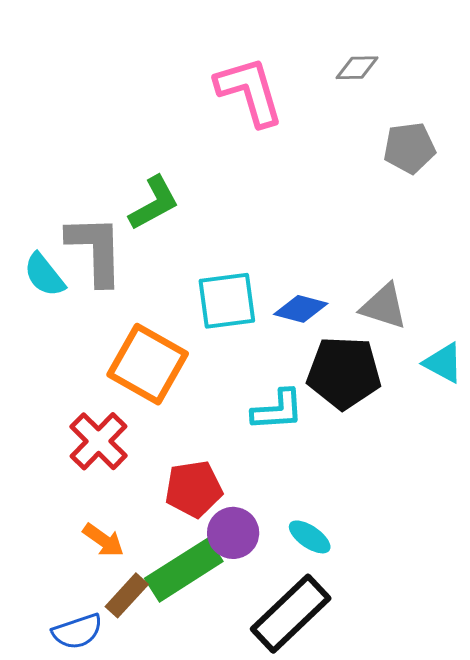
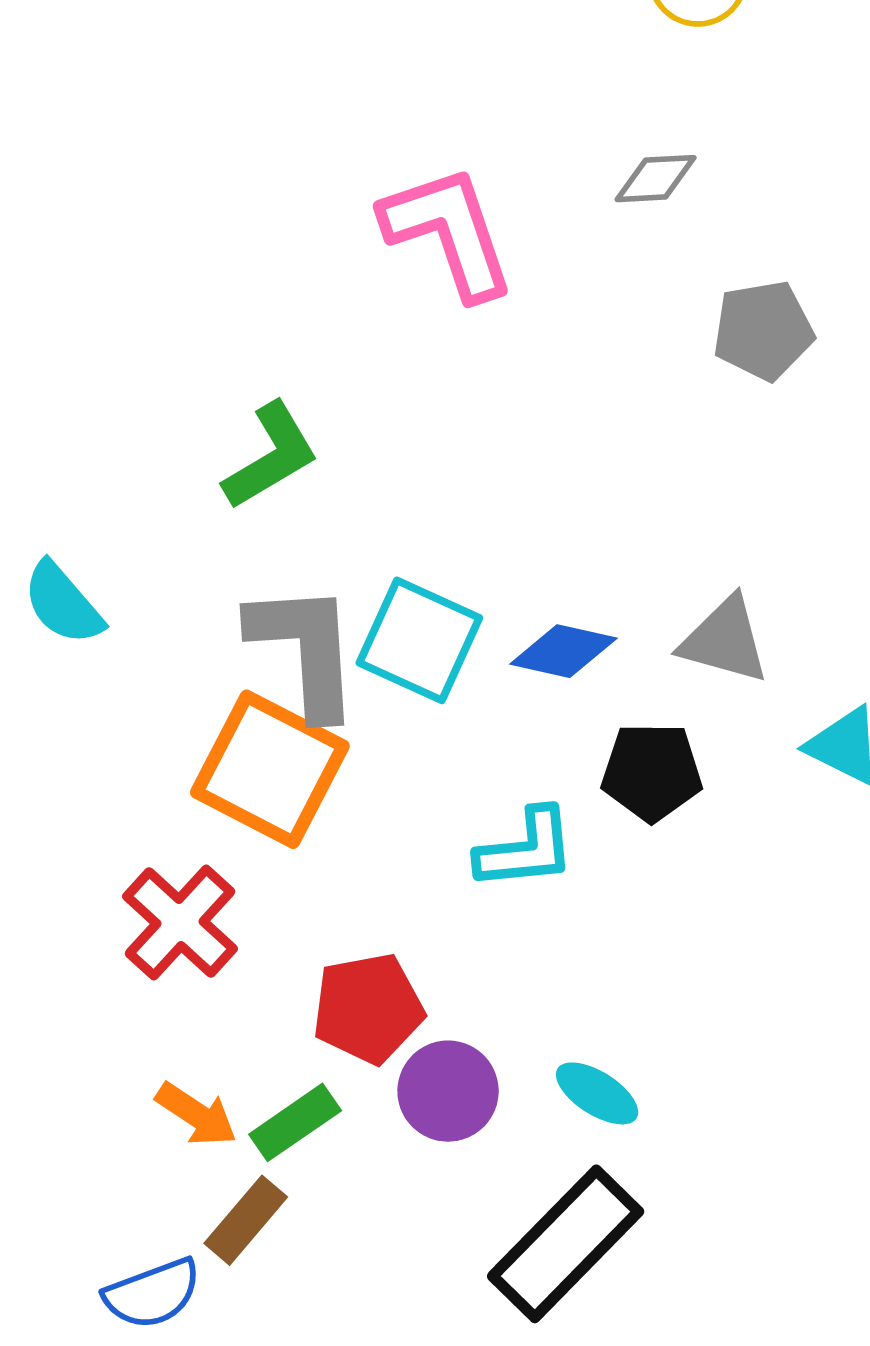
gray L-shape: (95, 250) -> (305, 650), moved
cyan square: (227, 301) -> (419, 640), turned 34
black pentagon: (344, 373) -> (652, 772), size x0.7
green rectangle: (184, 570) -> (295, 1122), moved, size x0.6

